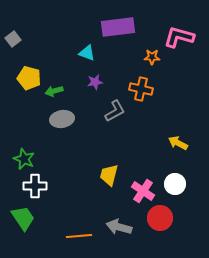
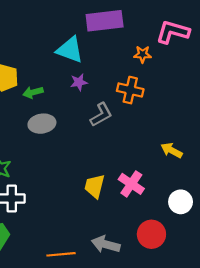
cyan triangle: (87, 53) -> (70, 50), size x1.5
white circle: (175, 184) -> (181, 202), moved
pink cross: (143, 191) -> (131, 184), moved

